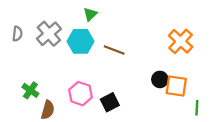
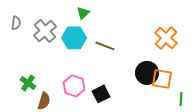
gray semicircle: (17, 34) -> (16, 23), moved
black circle: (160, 79) -> (147, 73), size x1.5

